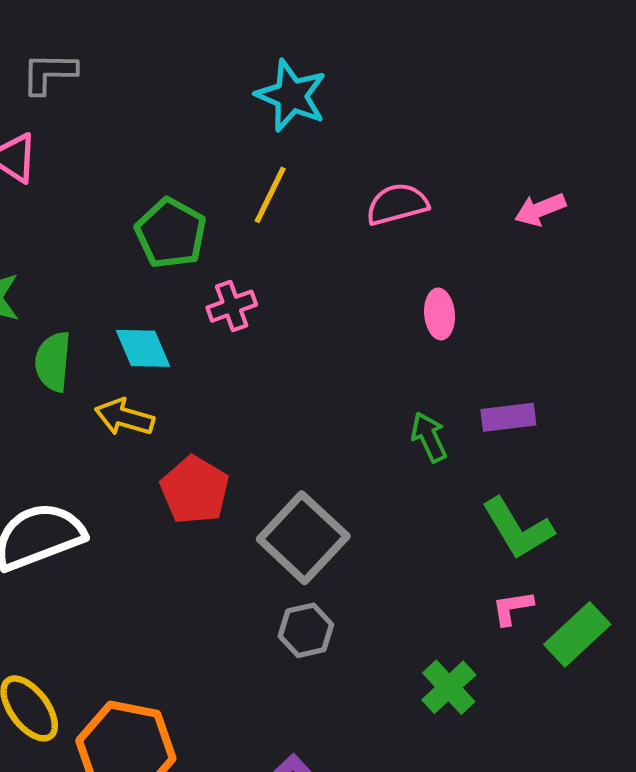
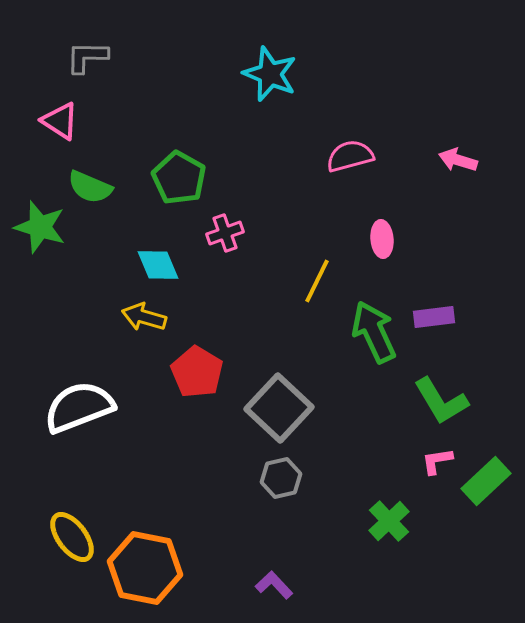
yellow line: (270, 195) -> (317, 281), moved
pink arrow: (540, 209) -> (458, 160), turned 39
green semicircle: (53, 362) -> (90, 187), moved, turned -72
green arrow: (429, 437) -> (374, 332), size x1.6

